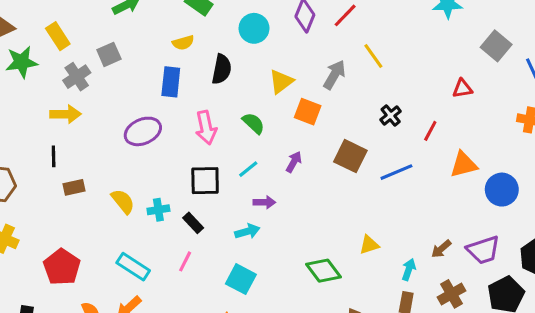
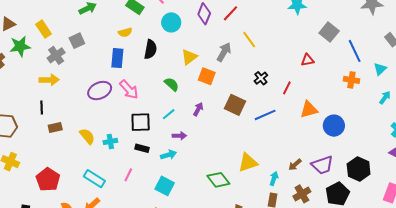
pink arrow: (206, 128) -> (129, 90), moved, turned -30
black rectangle: (193, 223) -> (142, 148), moved, turned -32
yellow triangle: (369, 245) -> (248, 163), size x1.5

